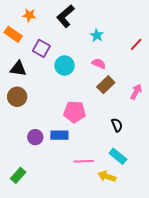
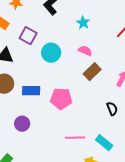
black semicircle: (117, 125) -> (112, 109), moved
blue rectangle: (59, 135) -> (31, 91), moved
pink line: (84, 161) -> (75, 138), moved

